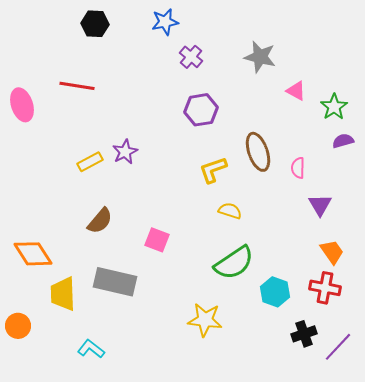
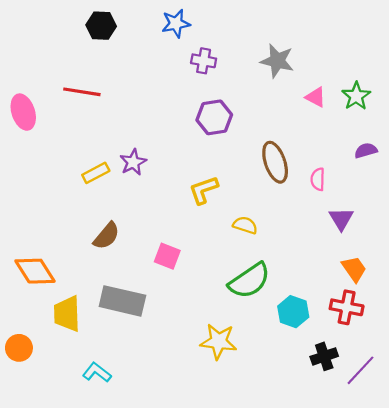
purple cross: (191, 57) -> (204, 61), turned -30
green star: (334, 107) -> (356, 96), moved
yellow L-shape: (213, 170) -> (204, 190), moved

